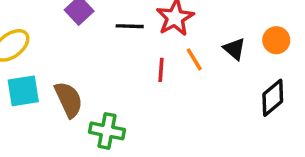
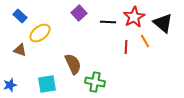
black triangle: (234, 49) -> (163, 23), moved, size x1.5
cyan square: (23, 91) -> (47, 84), moved

